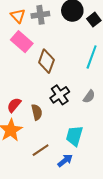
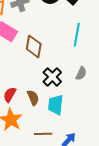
cyan trapezoid: (74, 136) -> (56, 105), moved
brown line: (41, 150) -> (43, 134), turned 42

